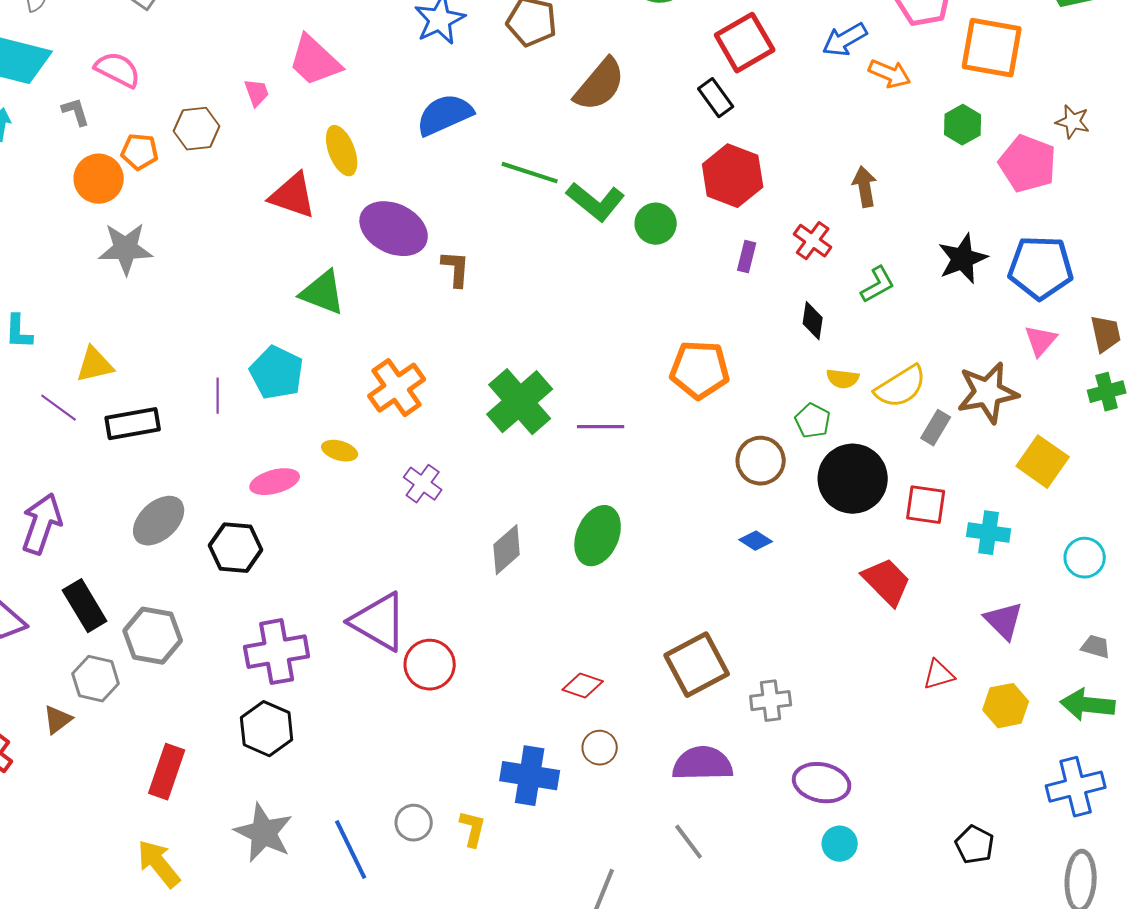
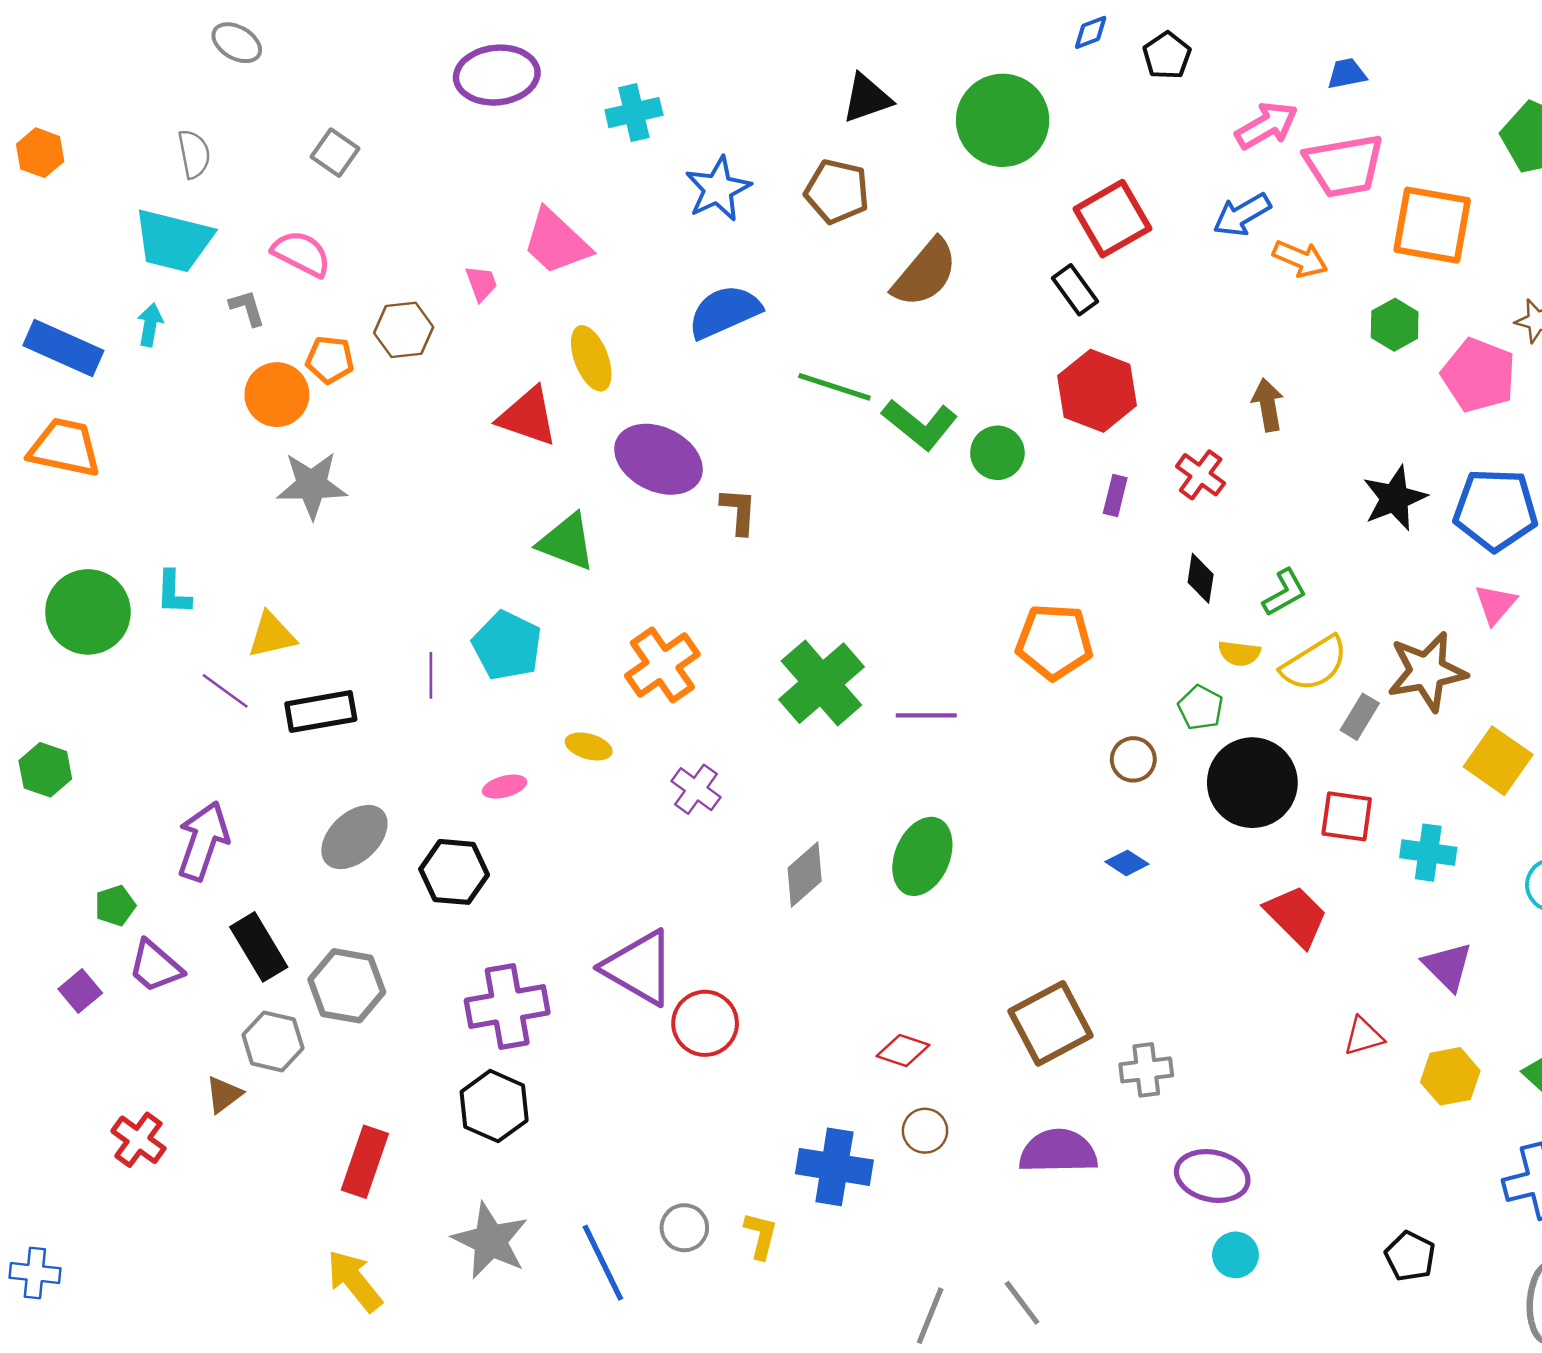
green L-shape: (878, 285) -> (1285, 593), moved
brown circle: (761, 461) -> (1133, 759), size x0.7
pink ellipse: (275, 482) -> (505, 787), size x0.7
gray line: (689, 842) -> (1022, 1303), moved

